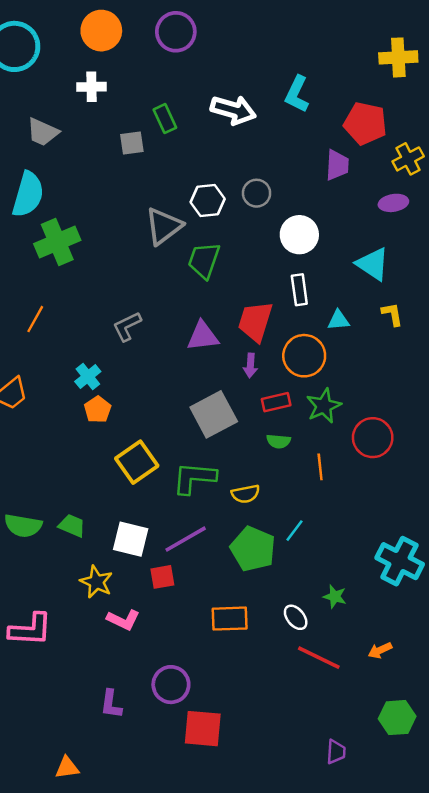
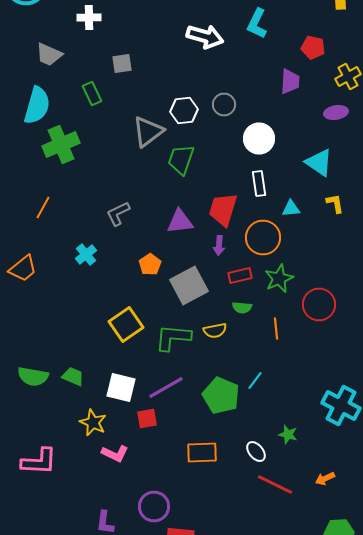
green rectangle: (165, 119) -> (92, 94), moved
red pentagon: (365, 123) -> (313, 48), size x0.7
orange pentagon: (98, 410) -> (150, 264), moved
yellow semicircle: (246, 494) -> (215, 330), moved

